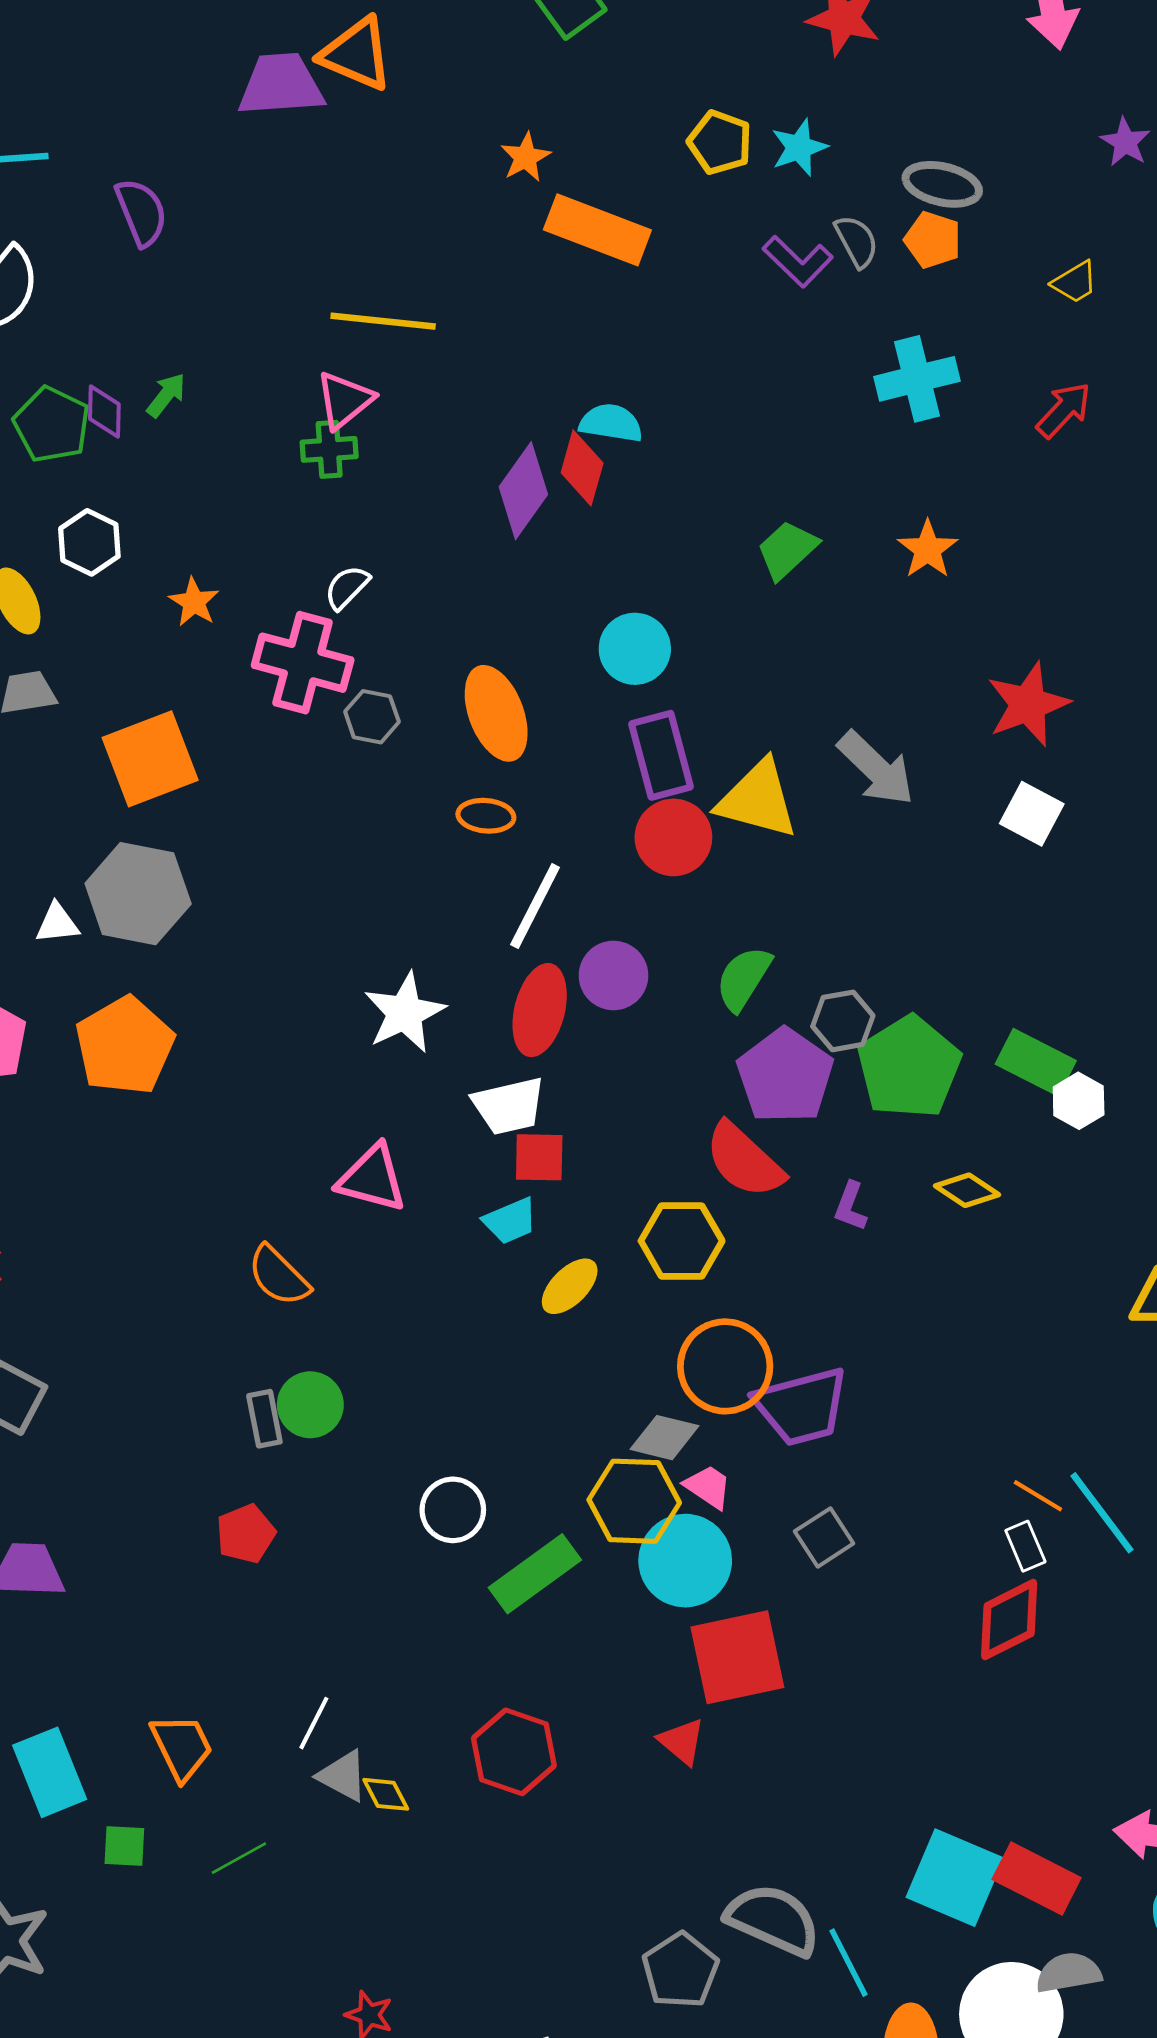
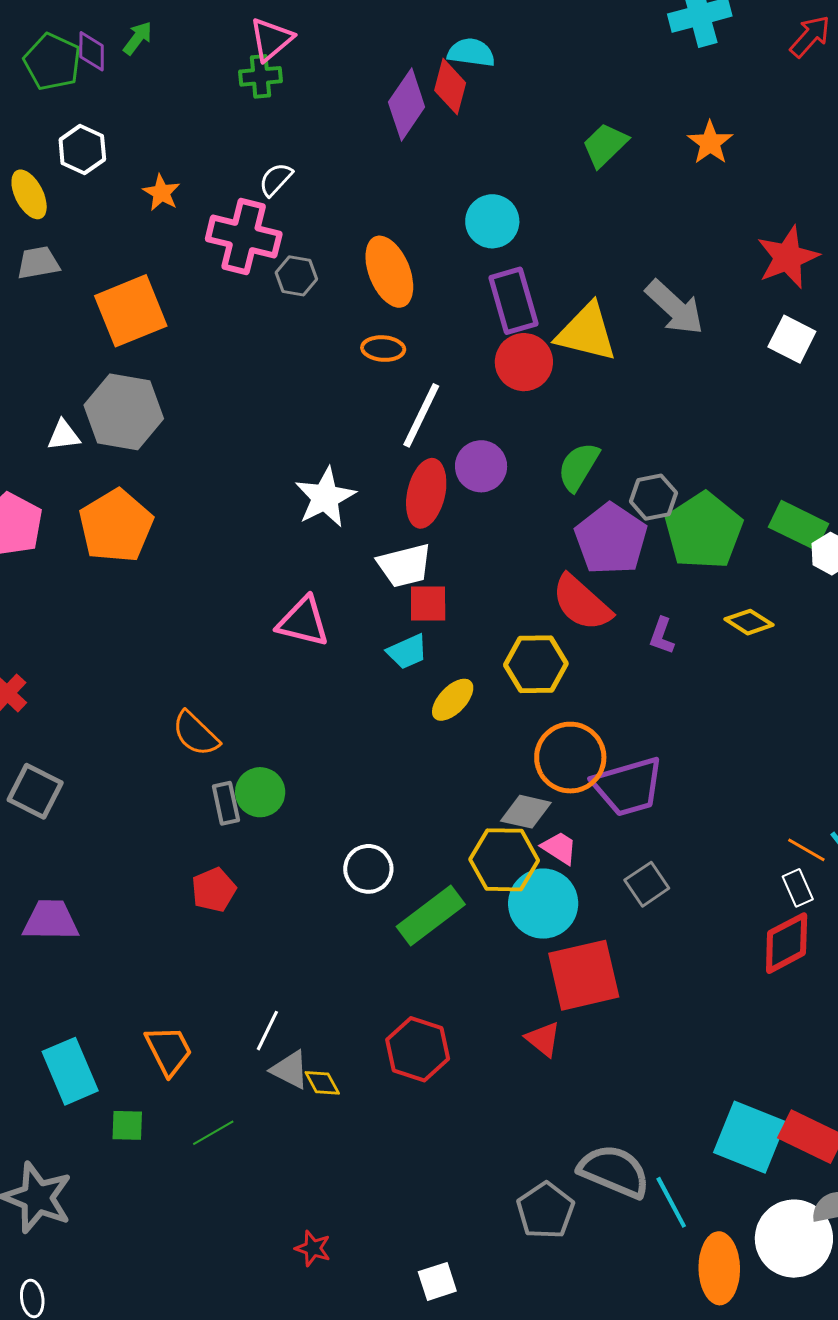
orange semicircle: (279, 1276) -> (196, 734), moved

